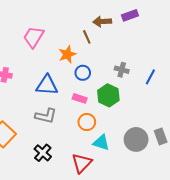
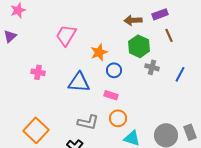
brown line: (87, 37) -> (169, 35), moved
green hexagon: (108, 95) -> (139, 46), moved
gray L-shape: (46, 116) -> (88, 122), moved

